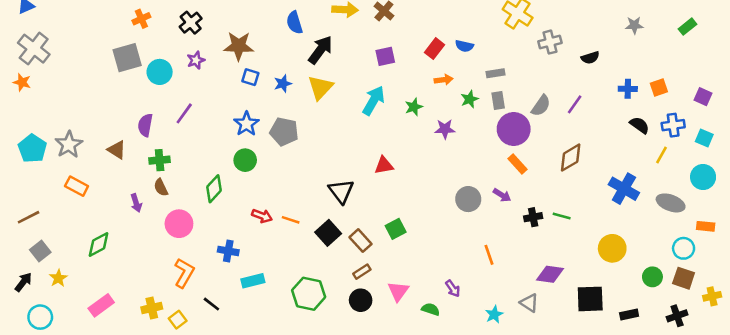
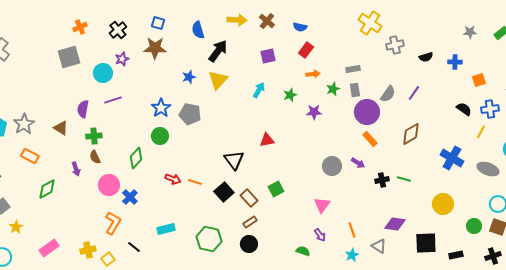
gray star: (634, 25) -> (470, 32), moved
blue semicircle: (464, 46) -> (300, 27), moved
cyan circle: (160, 72) -> (103, 73), moved
blue square: (250, 77) -> (158, 23), moved
blue cross: (628, 89) -> (455, 62), moved
cyan arrow: (374, 100) -> (259, 90), size x0.7
purple line: (184, 113) -> (113, 100), turned 36
green diamond: (99, 244) -> (47, 189), moved
blue cross: (228, 251) -> (130, 197), moved, turned 35
orange line: (489, 255) -> (352, 230), moved
pink triangle: (398, 291) -> (322, 205), moved

